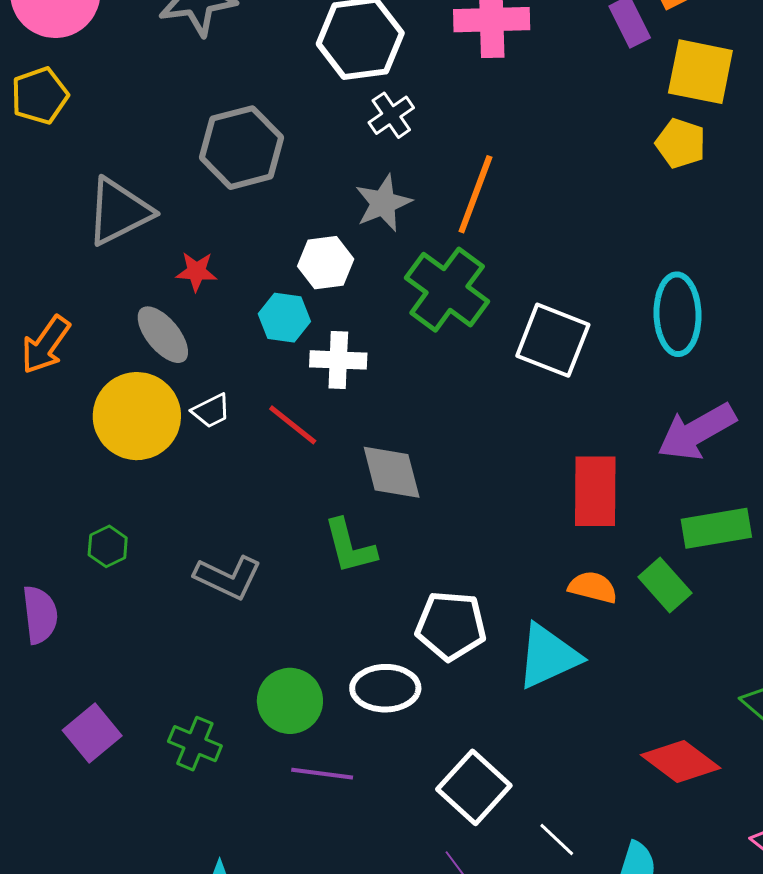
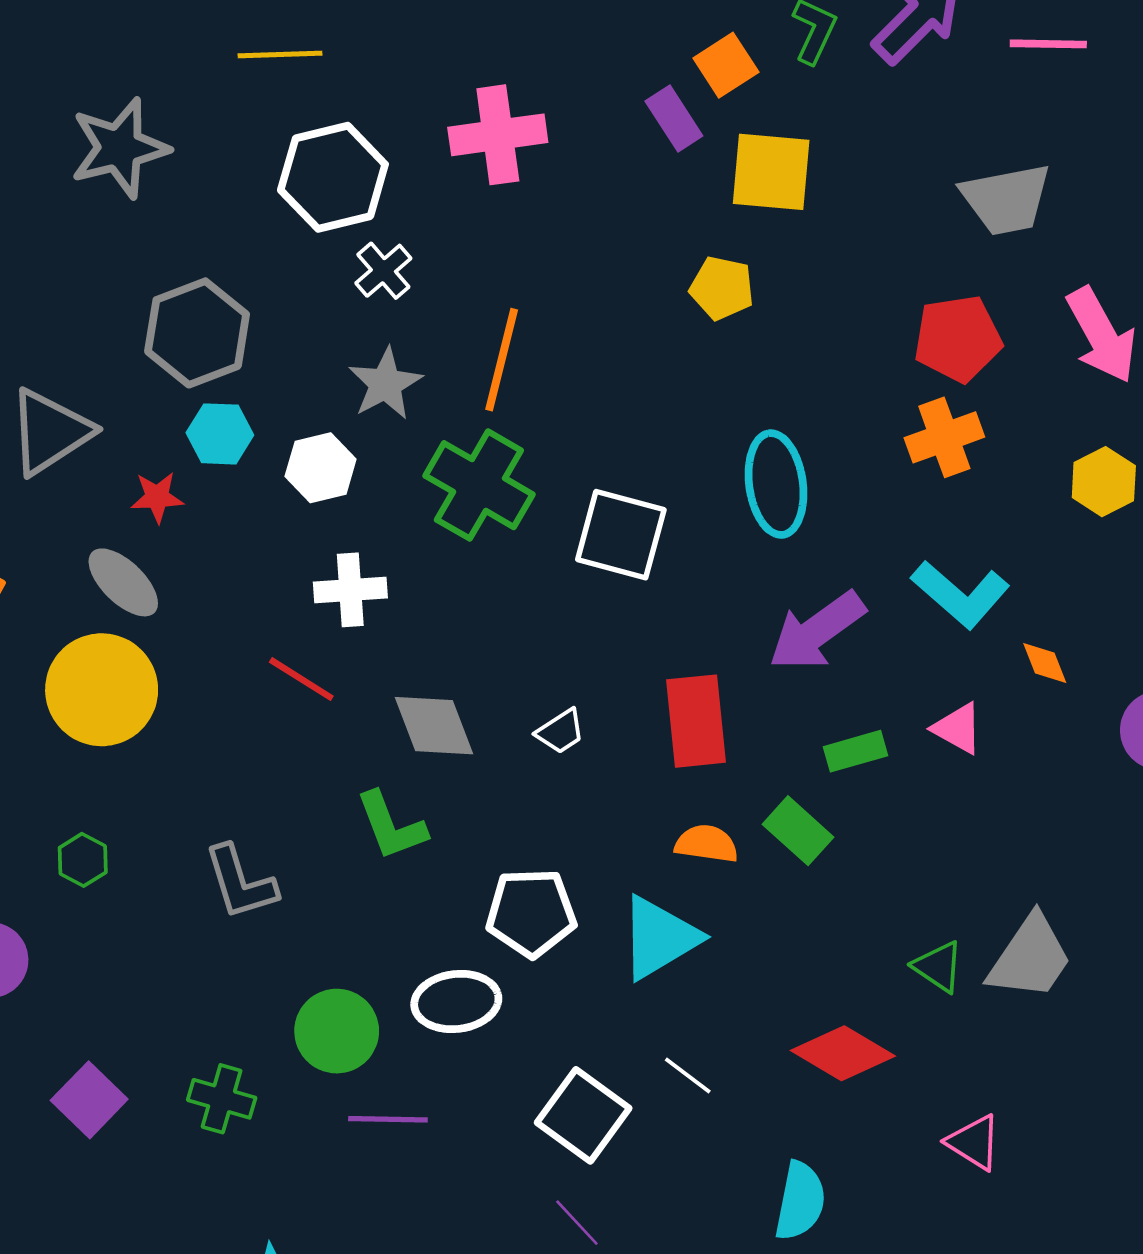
yellow pentagon: (681, 143) -> (722, 288), moved
cyan hexagon: (284, 318) -> (220, 434), moved
white trapezoid: (211, 411) -> (561, 731), moved
green rectangle: (716, 528) -> (855, 751), size x0.7
gray L-shape: (228, 577) -> (240, 882), turned 54
white line: (557, 839) -> (688, 1076), moved

